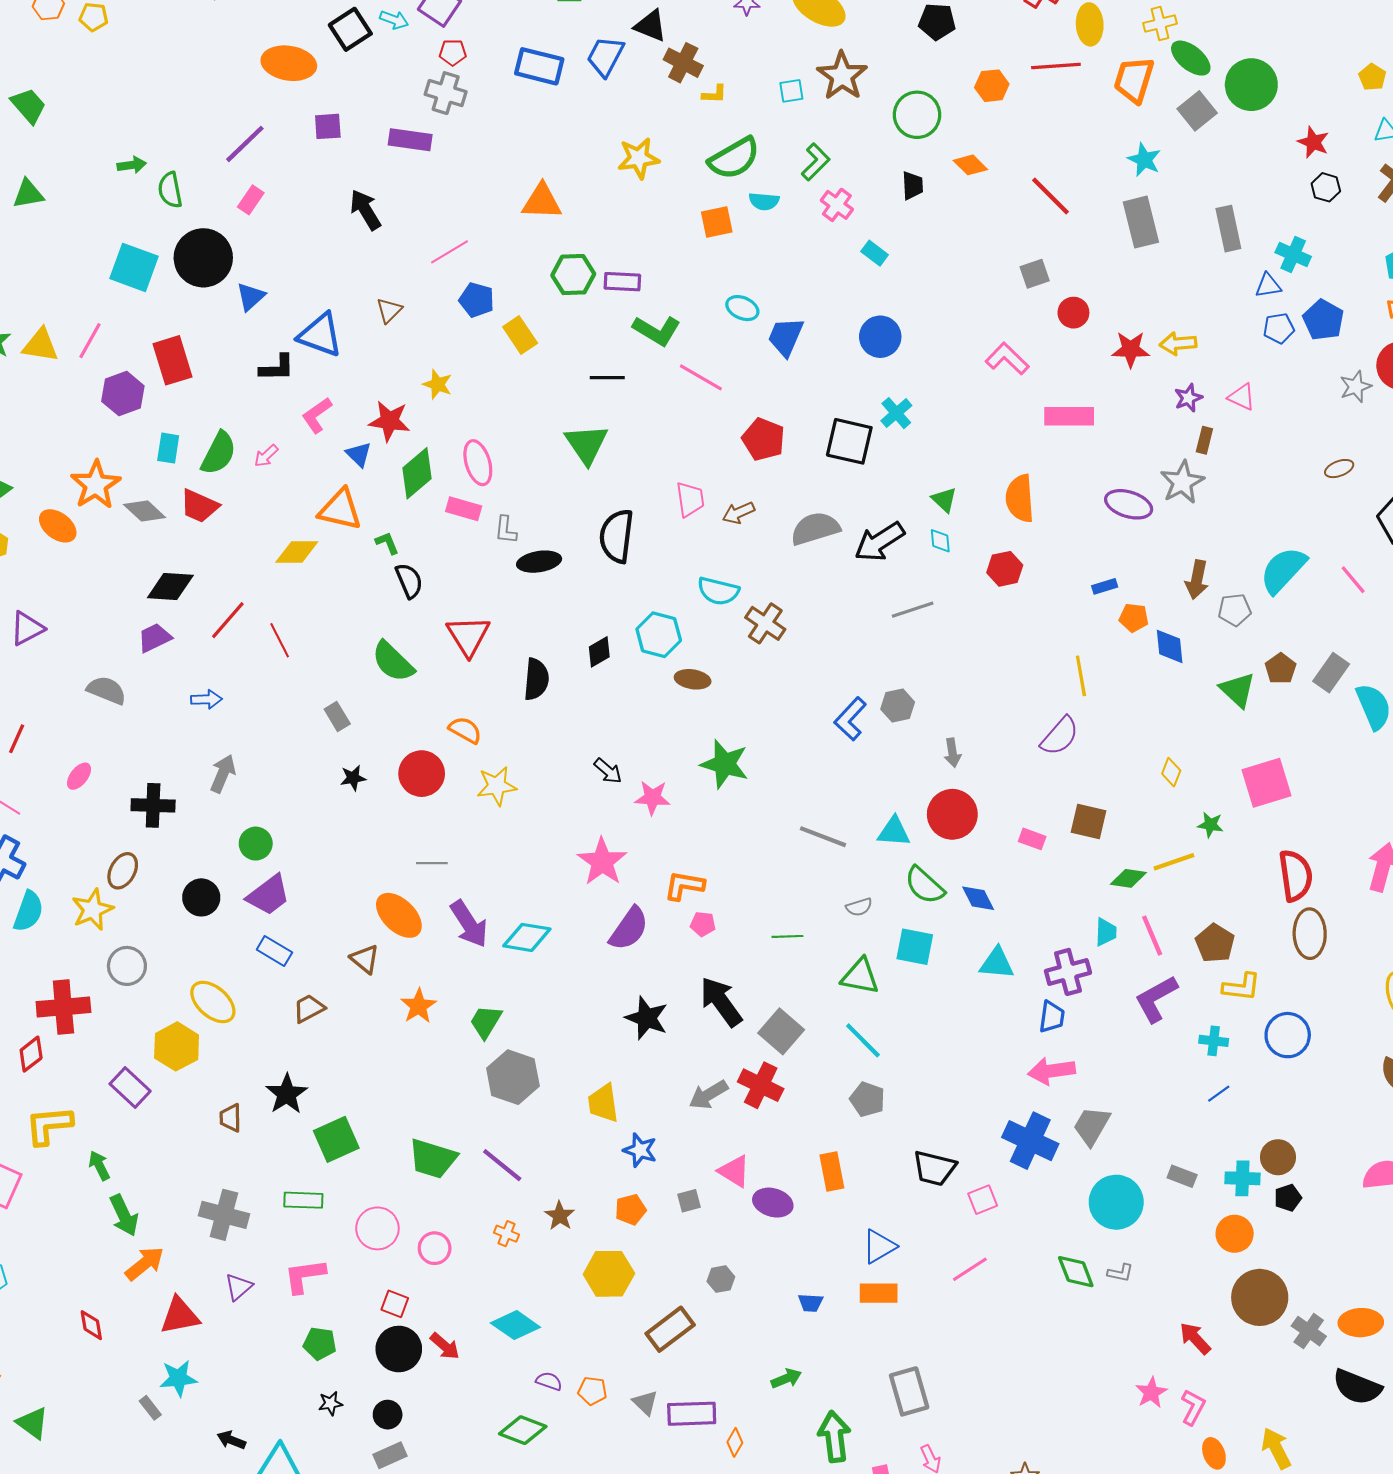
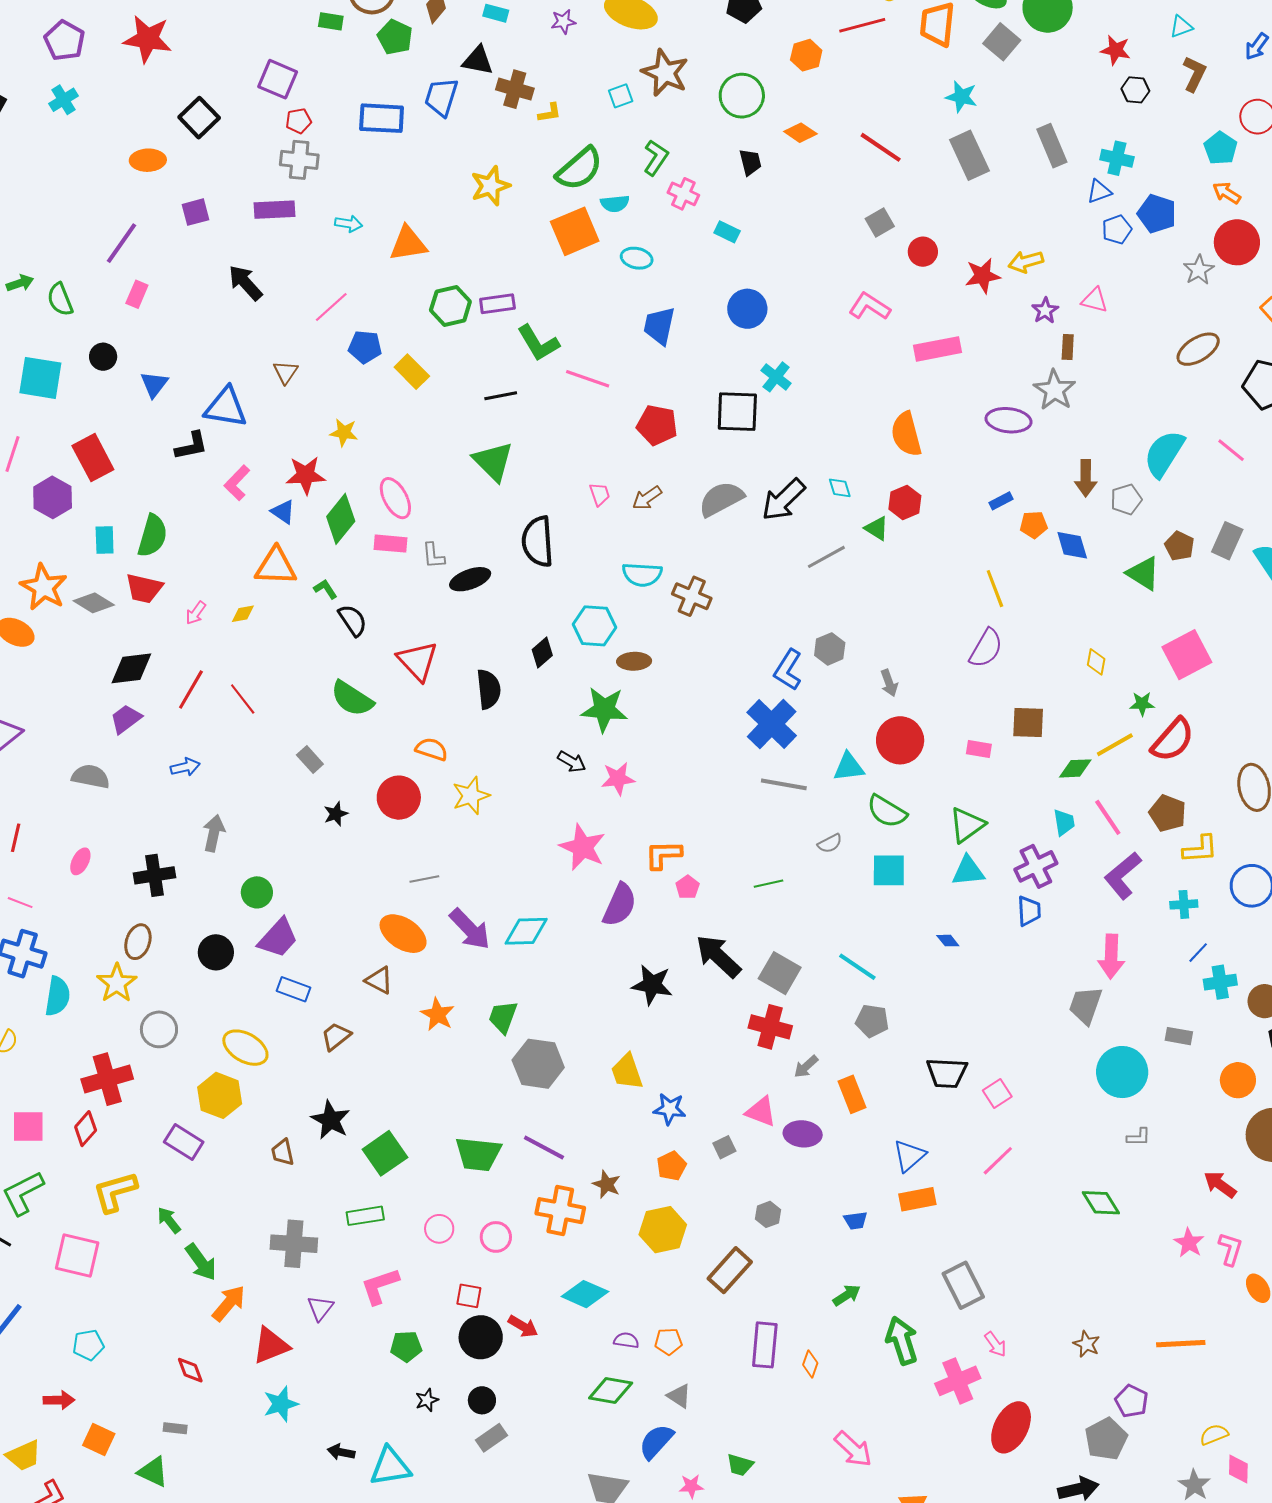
cyan arrow: (394, 20) -> (349, 224), moved
orange ellipse: (289, 63) -> (148, 160), size x0.7
orange square: (717, 222) -> (575, 231), size x1.5
black circle: (203, 258) -> (103, 357), size x0.5
cyan ellipse: (742, 308) -> (637, 258), moved
green L-shape: (657, 331) -> (538, 343), turned 39
pink arrow: (266, 456) -> (196, 613), moved
brown ellipse: (1339, 469) -> (1198, 349), size x1.6
pink trapezoid: (690, 499) -> (600, 494), size x0.7
green triangle: (944, 500) -> (877, 528), moved
yellow diamond: (297, 552) -> (243, 614), size x0.6
green star: (725, 764) -> (604, 709), moved
red semicircle: (1296, 876) -> (1173, 740), moved, turned 60
blue diamond: (978, 898) -> (948, 941), moved, size x0.7
pink pentagon: (703, 924) -> (688, 887), turned -30
green triangle: (860, 976) -> (967, 825), moved, turned -36
pink arrow: (1052, 1071) -> (1111, 956), moved, turned -69
gray arrow: (708, 1095) -> (806, 1066), moved, size x0.7
blue cross: (1030, 1141) -> (772, 724), moved, turned 30
cyan cross: (1242, 1178) -> (1220, 982), moved
pink circle: (377, 1228) -> (439, 1229), size x0.7
orange cross: (506, 1234) -> (560, 1211), size x2.0
green diamond: (1076, 1272) -> (1101, 1203), moved
gray triangle: (645, 1403) -> (679, 1396), moved
gray rectangle: (150, 1408) -> (175, 1428), moved, turned -35
purple rectangle: (692, 1414) -> (765, 1345), turned -72

